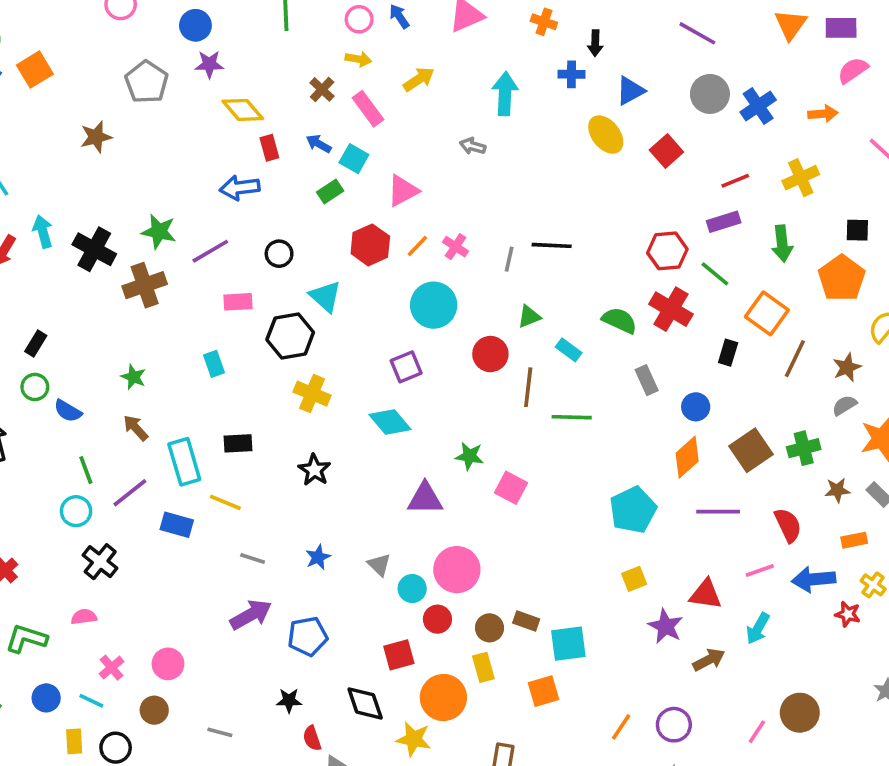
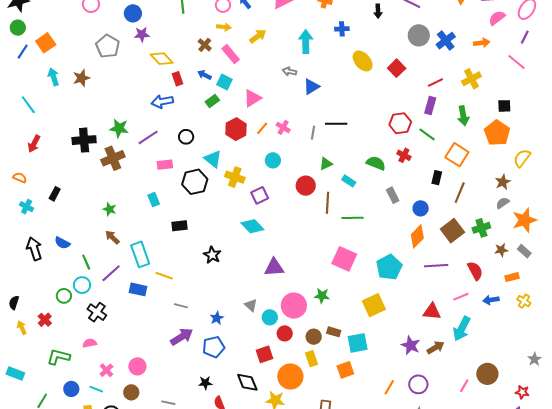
black arrow: (595, 43) -> (378, 11), moved
blue triangle: (630, 91) -> (311, 87), moved
purple rectangle: (724, 222) -> (430, 105), turned -54
cyan arrow: (43, 232) -> (53, 77), moved
black cross: (94, 249) -> (84, 140), turned -30
cyan circle: (434, 305) -> (273, 160), size x0.6
red cross: (671, 309) -> (404, 155), size x0.6
brown line: (795, 359) -> (460, 193), moved
green circle: (35, 387) -> (64, 296), moved
yellow cross: (312, 394) -> (235, 177), moved
blue semicircle: (68, 411) -> (62, 243), moved
black rectangle: (238, 443) -> (179, 226), moved
green star: (469, 456) -> (322, 296), moved
pink square: (511, 488) -> (344, 259), moved, size x1.4
blue star: (318, 557) -> (217, 318), moved
yellow square: (634, 579) -> (374, 305), moved, size x1.6
blue arrow: (814, 579) -> (491, 300), size x0.7
red star: (848, 614) -> (522, 392), moved
purple star: (666, 626) -> (411, 345), moved
cyan arrow: (758, 628) -> (462, 329), size x1.4

